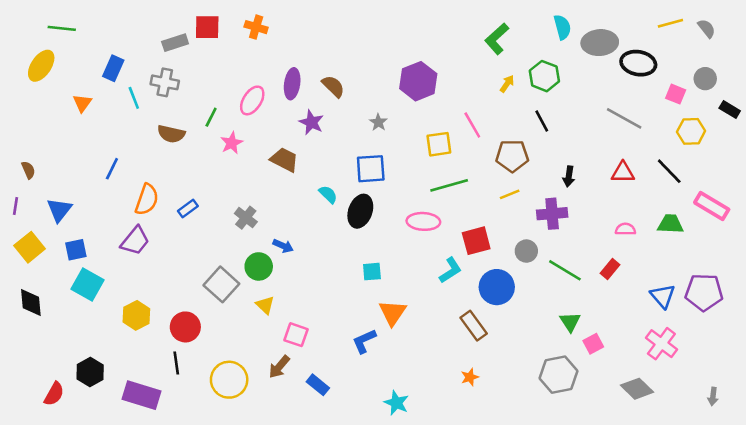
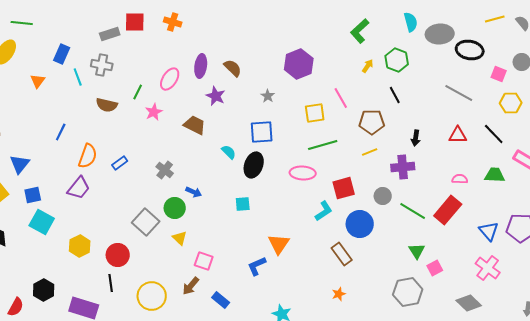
red rectangle: (610, 269) -> (448, 210), size x1.8
cyan square: (372, 272) -> (243, 204), moved

